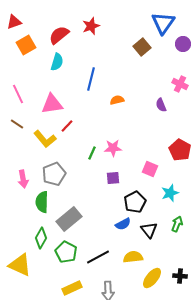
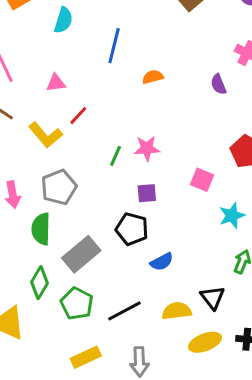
pink triangle: (52, 104) -> (56, 83), size x0.6
black pentagon: (135, 202) -> (132, 229), moved, turned -30
black triangle: (149, 230) -> (212, 298), moved
yellow ellipse: (152, 278) -> (205, 342), turned 30

